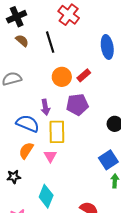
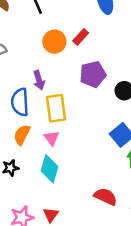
purple pentagon: (77, 105) -> (93, 74), moved
blue semicircle: (28, 123) -> (20, 102), turned -110
cyan diamond: (46, 196) -> (50, 169), moved

